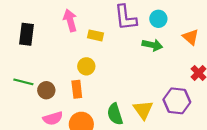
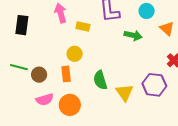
cyan circle: (158, 19) -> (147, 11), moved
green semicircle: (115, 114) -> (100, 80), moved

